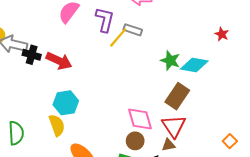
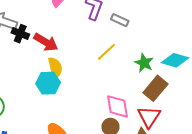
yellow line: (118, 37) -> (106, 52), moved
green star: (170, 60) -> (144, 63), moved
yellow semicircle: (57, 125) -> (55, 68), moved

